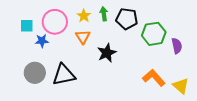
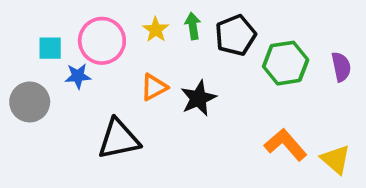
black pentagon: (127, 19) -> (235, 35), turned -30
orange triangle: (83, 37) -> (154, 87), moved, turned 35
purple semicircle: (177, 46) -> (341, 67), moved
gray circle: (35, 73) -> (30, 102), moved

